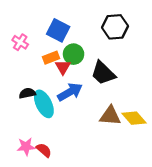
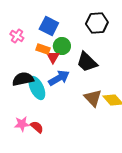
orange rectangle: (51, 58) -> (43, 49), turned 40
black semicircle: (27, 93) -> (23, 79), size x1.5
brown triangle: (110, 116) -> (93, 98), turned 42

